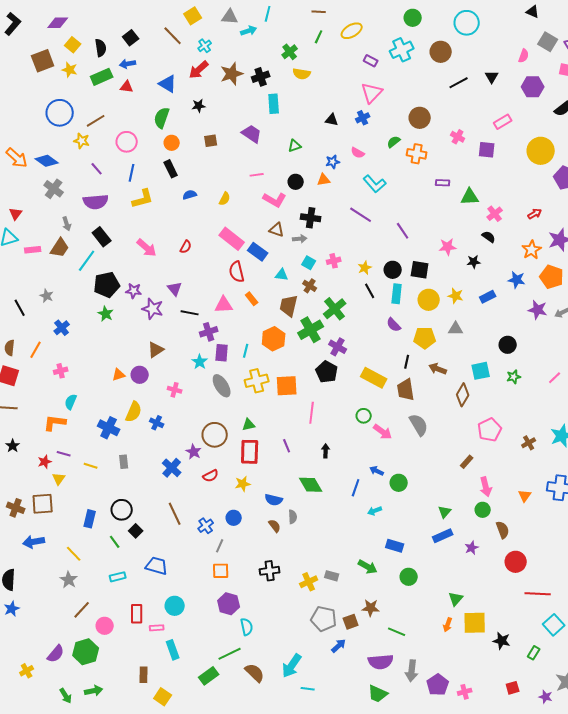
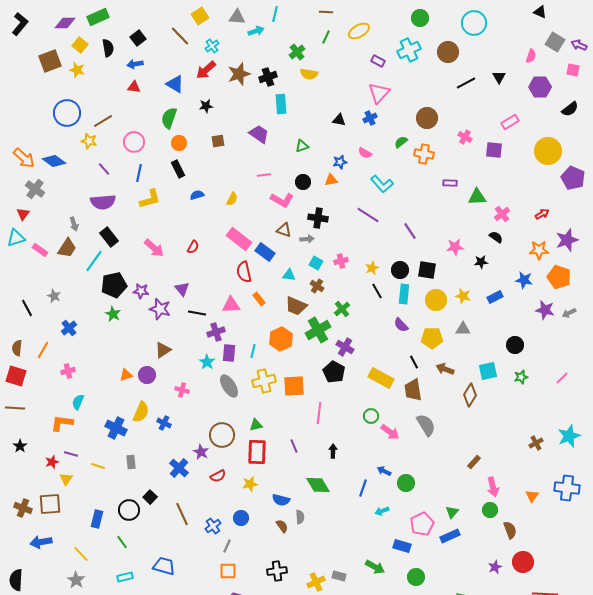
green rectangle: (102, 77) -> (98, 17), moved
gray cross: (54, 189) -> (35, 189), moved
pink rectangle: (33, 250) -> (40, 250), turned 42
orange star: (532, 250) -> (539, 250), turned 30
brown trapezoid: (289, 306) -> (296, 306), turned -80
green cross: (335, 309) -> (342, 309), size x0.7
black line: (407, 362) -> (414, 362), turned -40
pink pentagon: (490, 430) -> (422, 524), moved
black square: (136, 531) -> (150, 497), moved
purple star: (472, 548) -> (495, 567), moved

